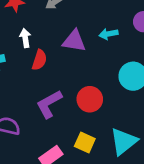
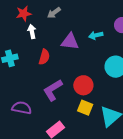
white arrow: (25, 38) -> (32, 31), moved
yellow square: (85, 143) -> (85, 108), moved

